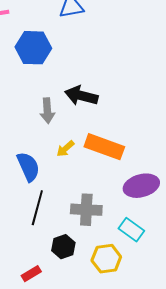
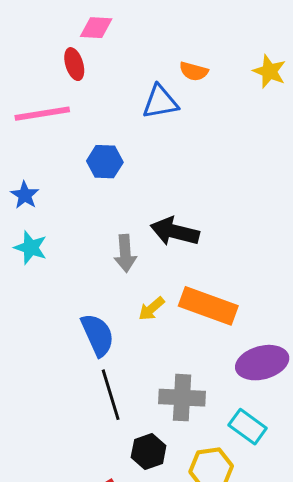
blue hexagon: (33, 48) -> (105, 162), size x0.7
black line: (37, 208) -> (111, 395), turned -32

